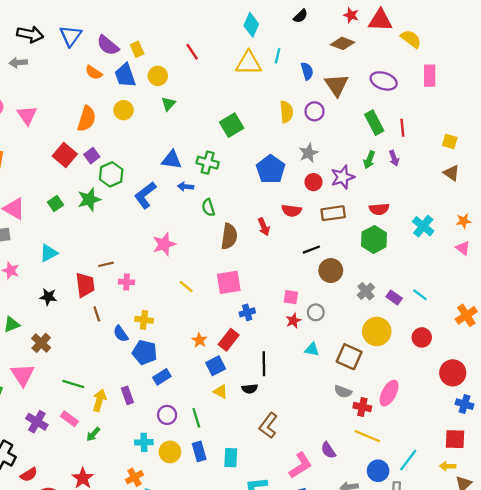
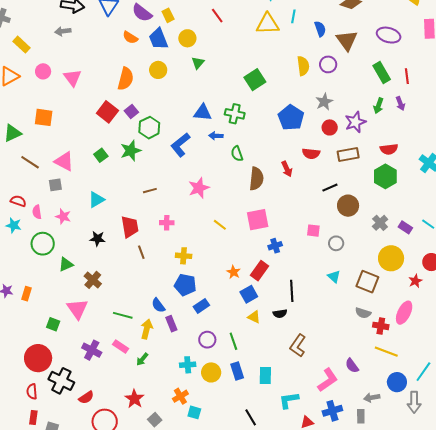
brown line: (106, 264) -> (150, 191), moved
red star: (293, 321) -> (415, 281), moved
blue semicircle: (121, 334) -> (158, 305), moved
cyan triangle: (312, 349) -> (334, 276), turned 32

